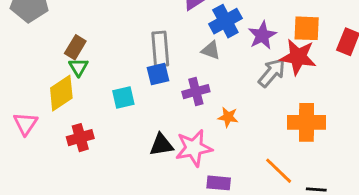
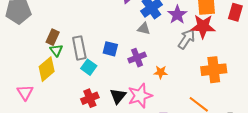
gray rectangle: (160, 49) -> (79, 48), moved
blue square: (158, 74) -> (110, 49), turned 35
cyan square: (123, 97) -> (89, 67), turned -35
red cross: (80, 138) -> (90, 98), moved
black triangle: (161, 145) -> (118, 96), turned -36

